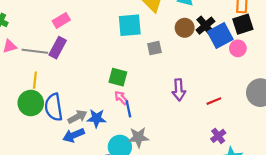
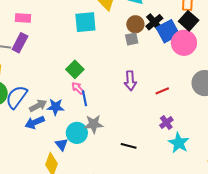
pink rectangle: (61, 20) -> (23, 18), turned 35
black square: (243, 24) -> (189, 21), turned -30
gray square: (154, 48) -> (132, 39), moved
pink circle: (238, 48) -> (184, 43), size x1.6
green square: (118, 77) -> (75, 69), turned 30
blue semicircle: (54, 107) -> (16, 97), turned 45

